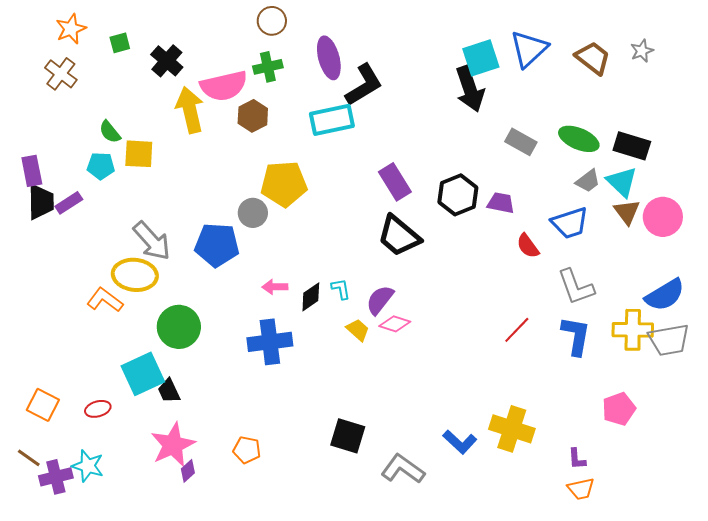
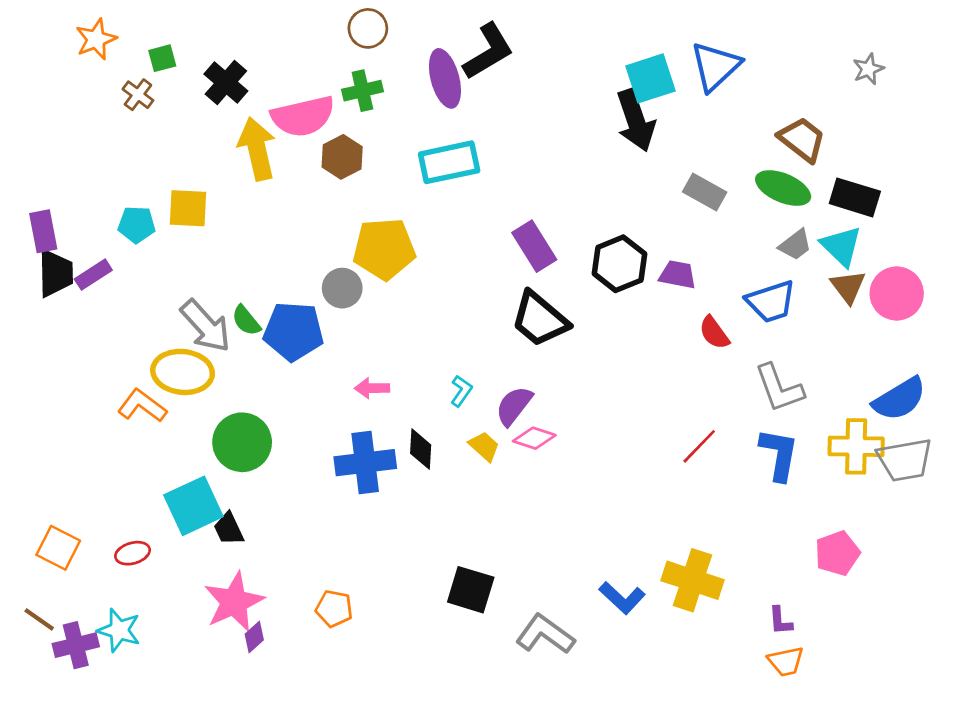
brown trapezoid: (593, 58) -> (802, 139), moved
brown cross: (61, 74) -> (138, 95), moved, size x0.7
black L-shape: (364, 85) -> (488, 51), moved
green semicircle: (110, 132) -> (246, 321), moved
cyan L-shape: (341, 289) -> (461, 391), turned 45
black diamond: (311, 297) -> (421, 449), moved, turned -52

